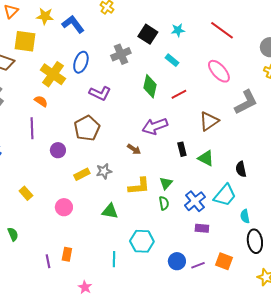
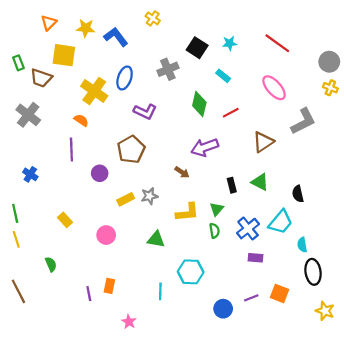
black rectangle: (182, 149) -> (232, 185), moved
blue circle: (177, 261) -> (223, 309), moved

